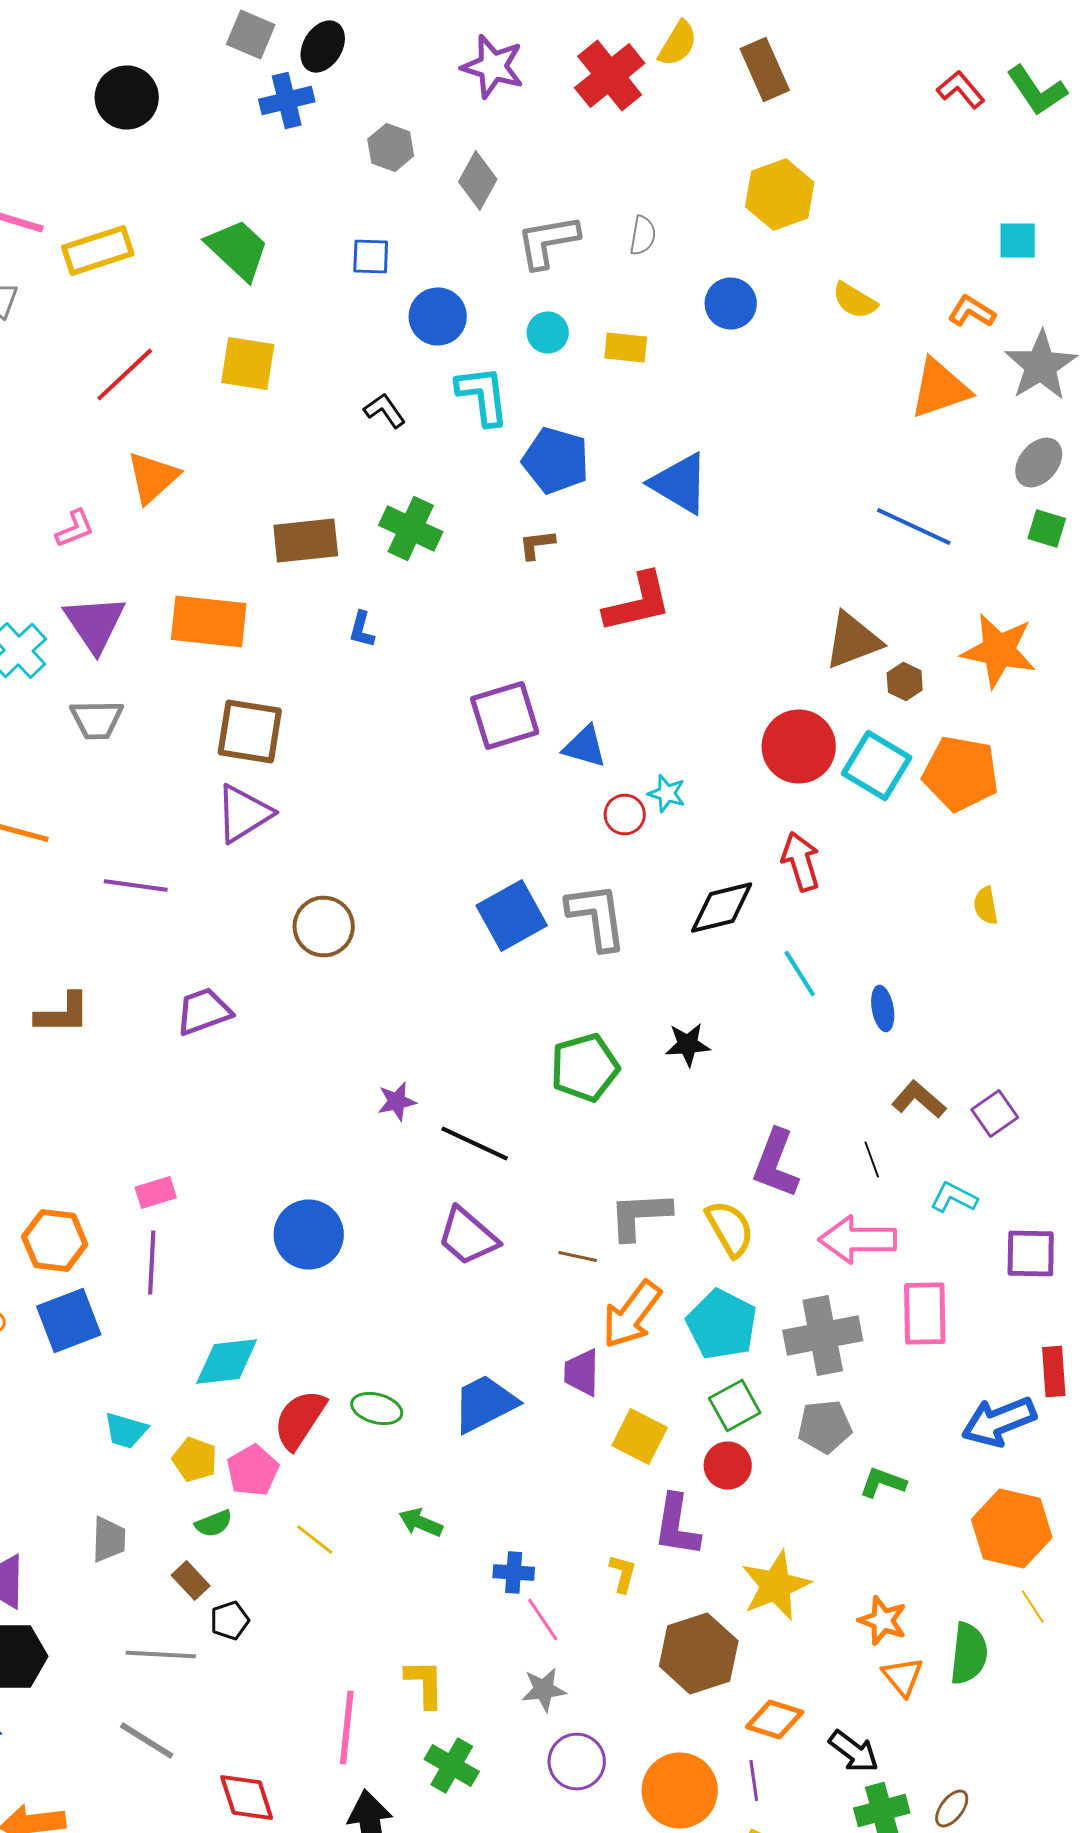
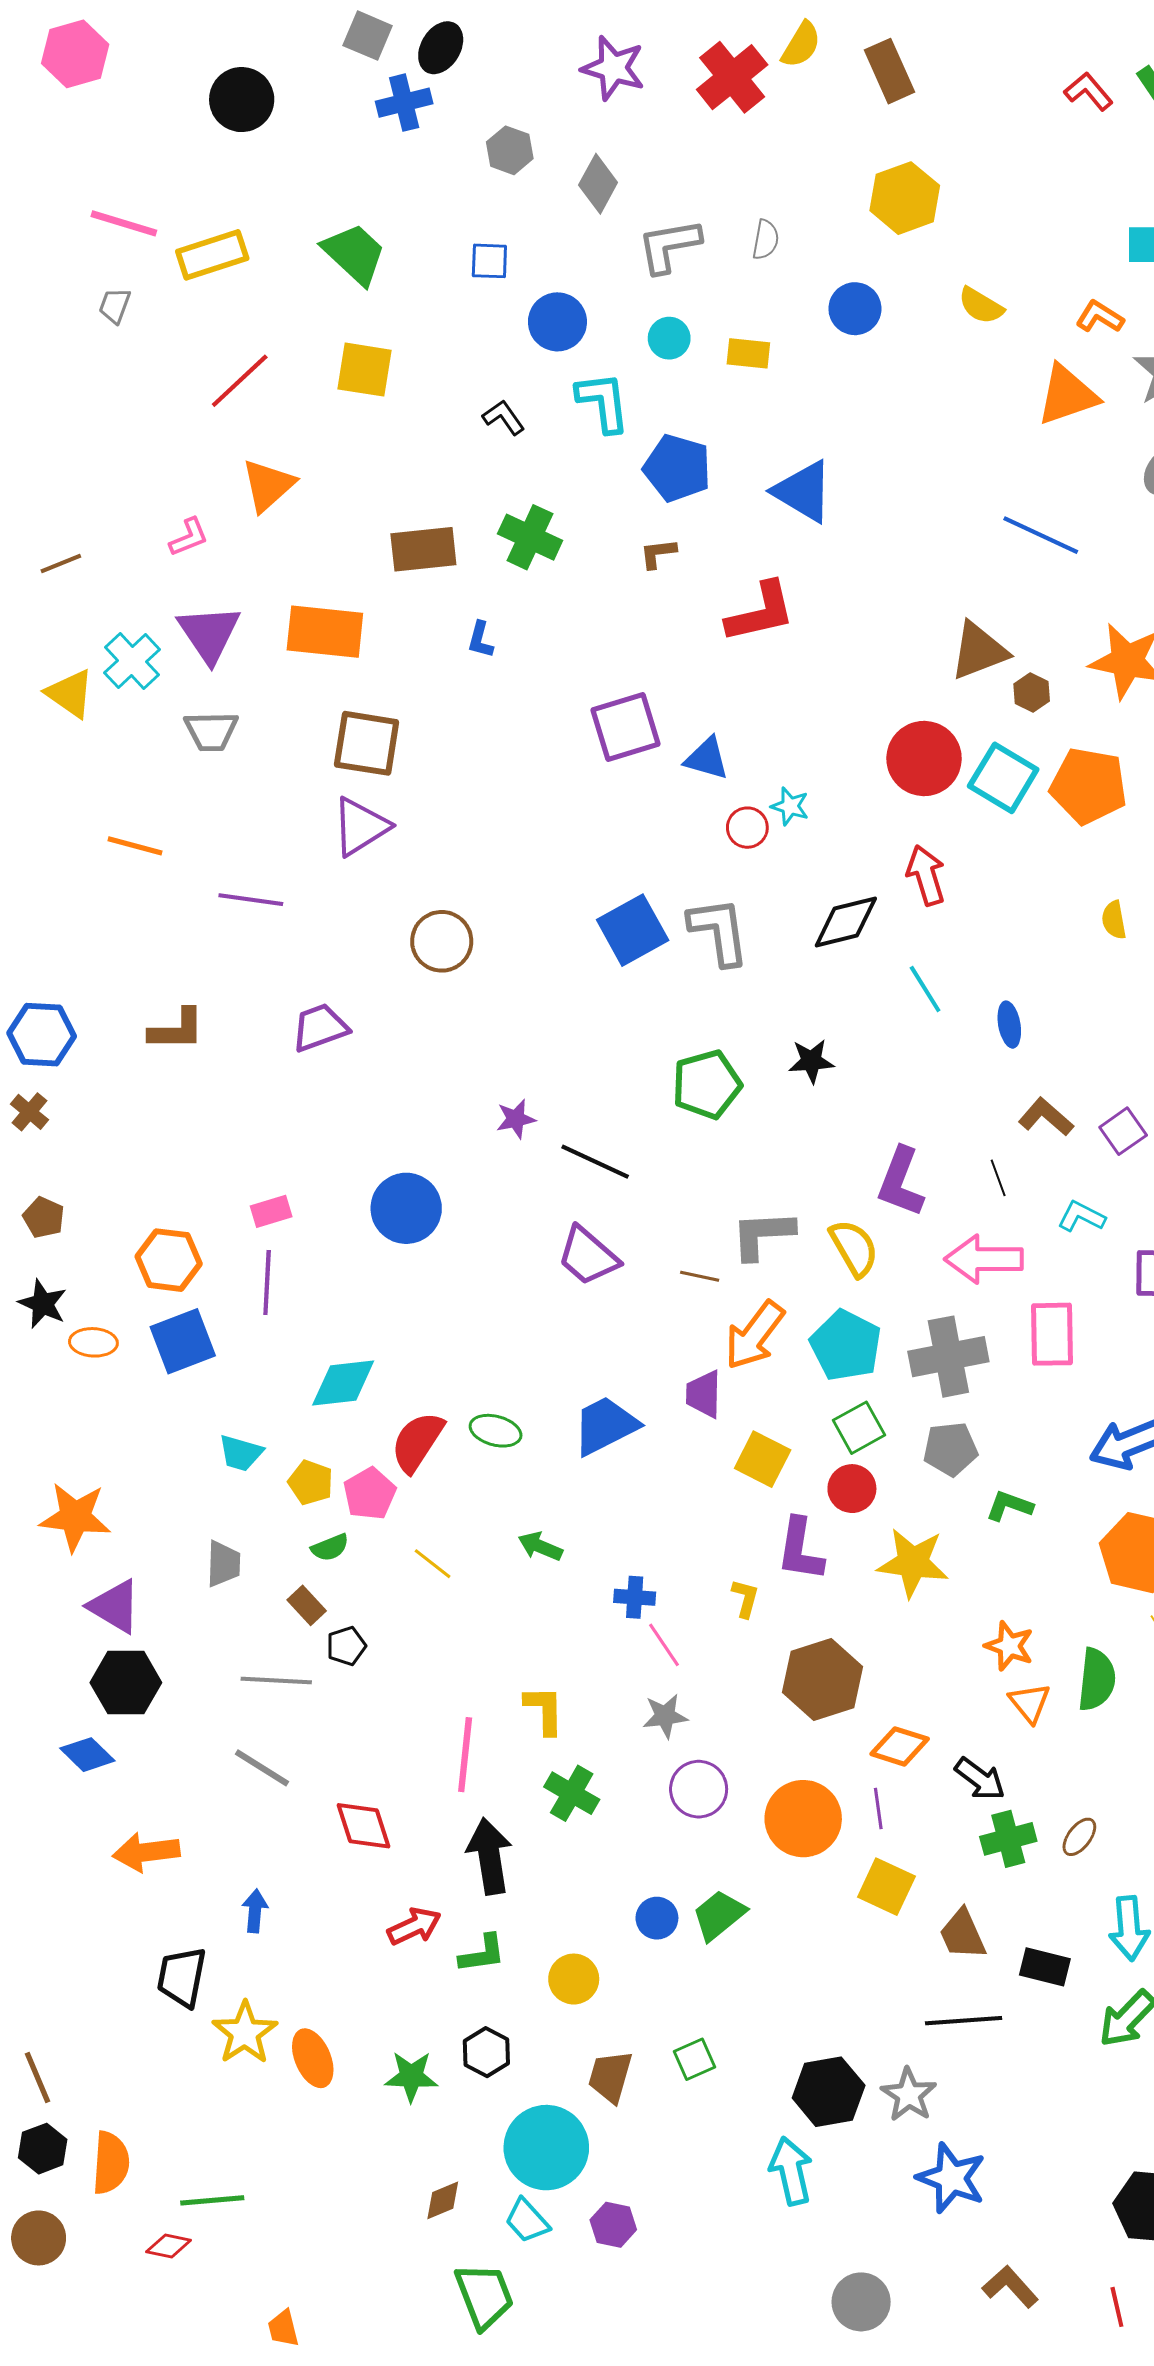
blue circle: (309, 1234) -> (406, 1208), moved
yellow star: (776, 1586) -> (913, 1563), moved, turned 30

